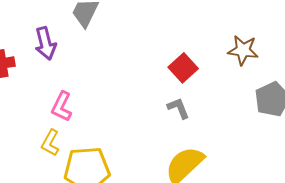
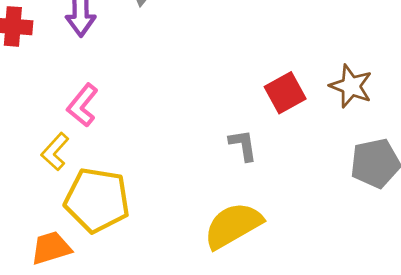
red square: (183, 68) -> (285, 93), moved

